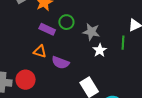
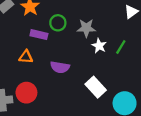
green line: (123, 43) -> (121, 47), moved, turned 40
orange triangle: (40, 51) -> (26, 57), moved

